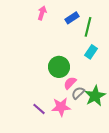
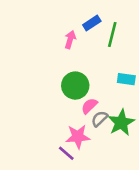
pink arrow: (42, 13) -> (70, 40), moved
cyan rectangle: (91, 52) -> (126, 79), moved, turned 64
purple line: (39, 109) -> (66, 153), moved

